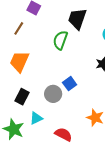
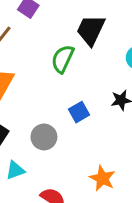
blue square: (70, 84) -> (79, 112), moved

